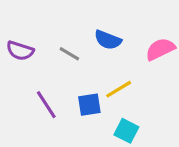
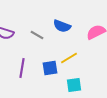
purple line: (46, 105) -> (22, 68), turned 42
cyan square: (126, 131) -> (74, 85), turned -35

